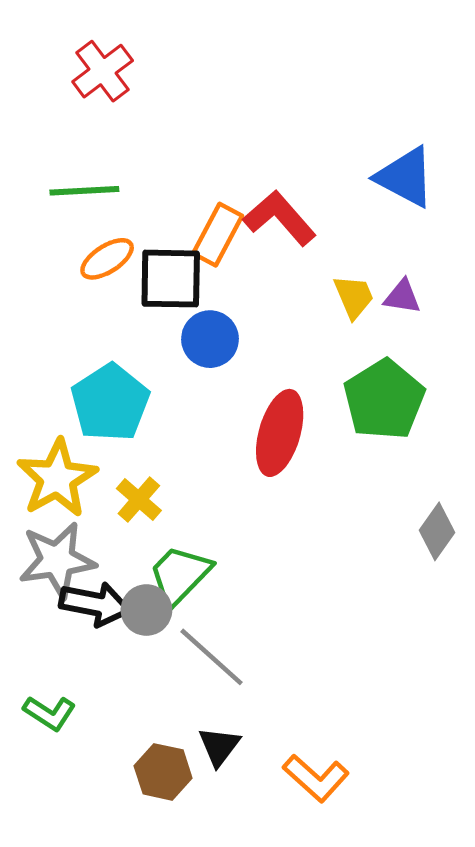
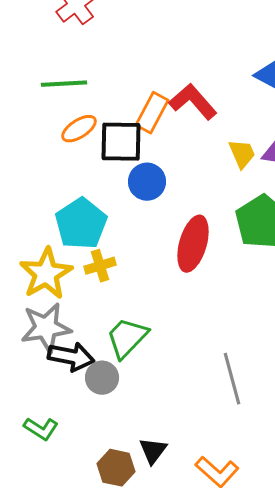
yellow cross: (139, 500) -> (100, 266), moved, turned 32
gray circle: (146, 610) -> (102, 378), moved
gray line: (212, 657) -> (232, 379), moved, turned 33

